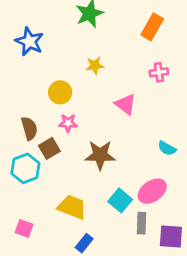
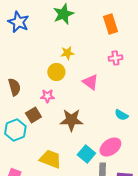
orange rectangle: (152, 27) -> (110, 24), turned -48
blue star: (29, 42) -> (18, 22), moved
yellow circle: (60, 92) -> (56, 72), moved
brown semicircle: (29, 128) -> (14, 87), moved

